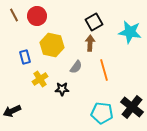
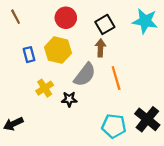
red circle: (37, 16) -> (66, 18), moved
cyan star: (130, 32) -> (145, 21), moved
blue rectangle: (25, 57) -> (29, 55), moved
gray semicircle: (76, 67) -> (85, 75), size x1.6

